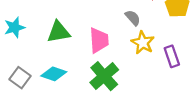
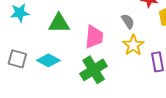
gray square: (20, 78) -> (17, 59), turned -30

